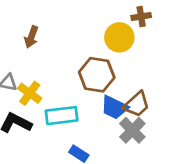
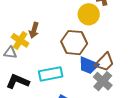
brown arrow: (31, 37) -> (34, 30), moved
yellow cross: (30, 93) -> (20, 40), moved

